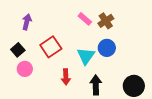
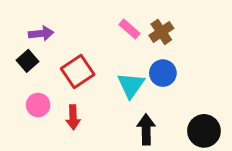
purple arrow: (27, 22) -> (41, 33), turned 70
black square: (18, 50) -> (27, 61), moved
red arrow: (66, 77) -> (73, 117), moved

